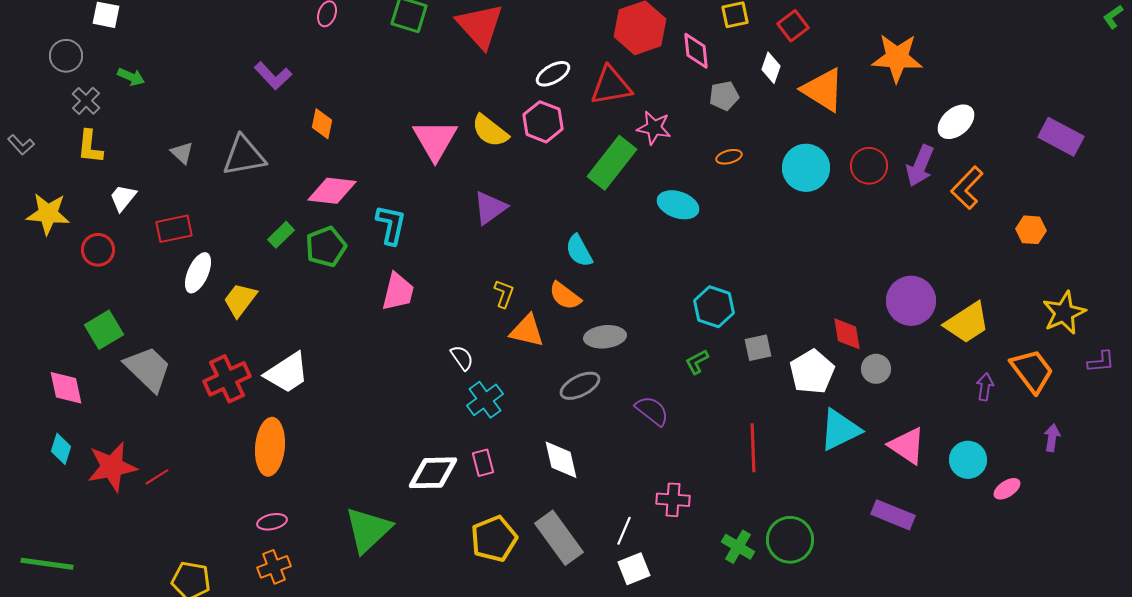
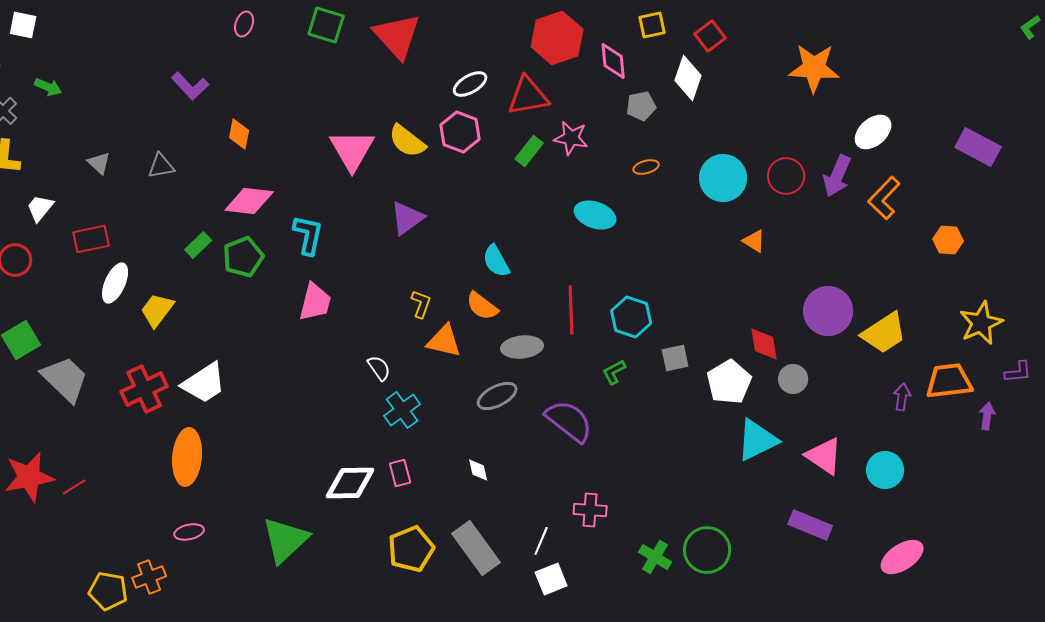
white diamond: (771, 68) -> (688, 78), size x1.4
orange triangle: (823, 90) -> (754, 241), moved, size x0.5
gray triangle: (244, 156) -> (161, 166), size x0.6
green rectangle: (612, 163) -> (529, 151), moved, size x0.6
orange trapezoid: (1032, 371) -> (949, 381), turned -60
purple semicircle: (652, 411) -> (569, 421), size x1.4
purple arrow: (1052, 438) -> (987, 416), moved
red line: (753, 448) -> (571, 310), moved
white diamond: (561, 460) -> (478, 470), size x0.6
pink ellipse: (1007, 489) -> (902, 557), moved, size x1.6
orange cross: (274, 567) -> (149, 577), moved

